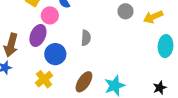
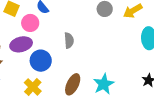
purple ellipse: (38, 35) -> (21, 44), turned 60

